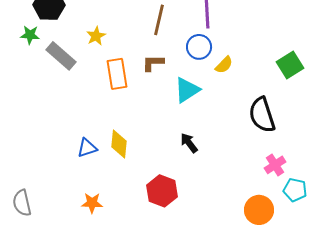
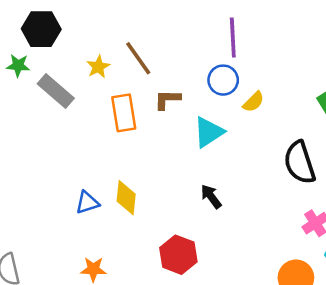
brown line: (159, 20) -> (138, 58), moved, turned -48

